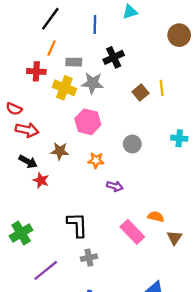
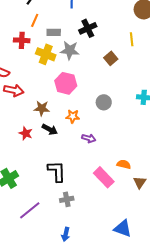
yellow line: (162, 88) -> (132, 39), moved
black arrow: (28, 162) -> (50, 129), moved

